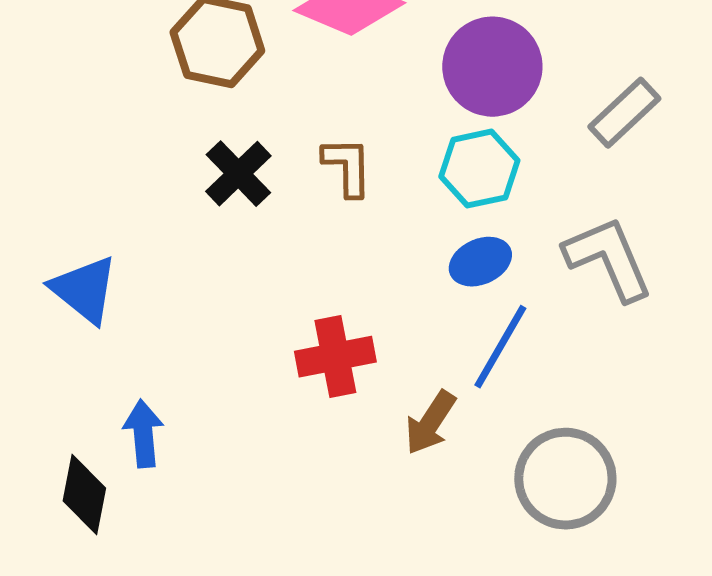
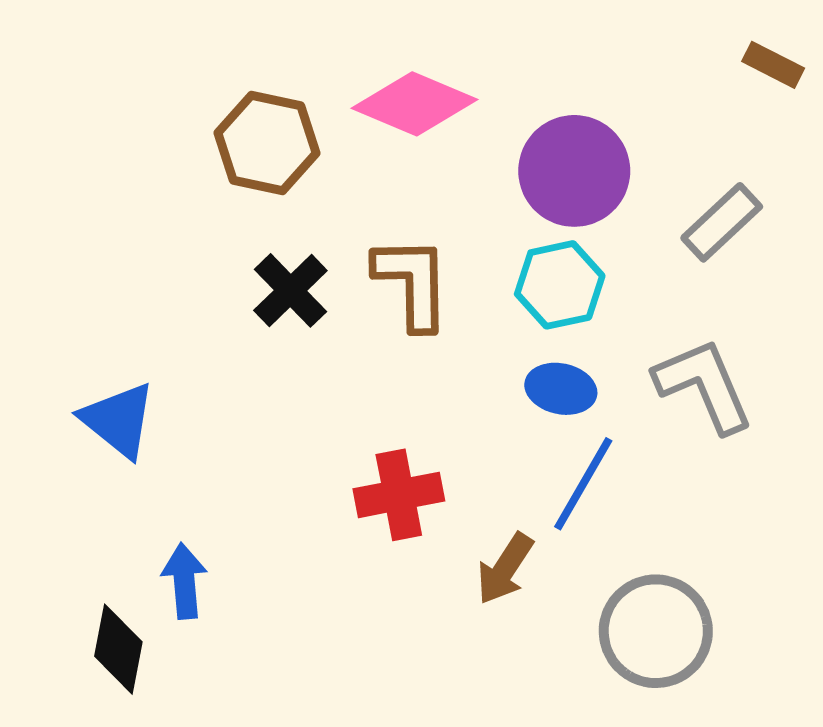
brown L-shape: (347, 167) -> (412, 283), size x1.4
blue ellipse: (480, 262) -> (561, 389), turned 36

